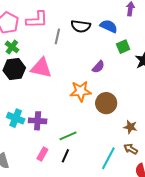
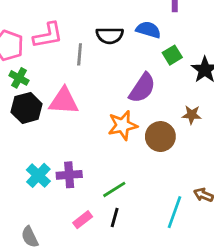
purple semicircle: (98, 67) -> (142, 88), size x1.6
cyan cross: (16, 118) -> (38, 175), turned 30
brown star: (130, 127) -> (192, 115), moved
pink rectangle: (42, 154) -> (83, 220), turned 32

